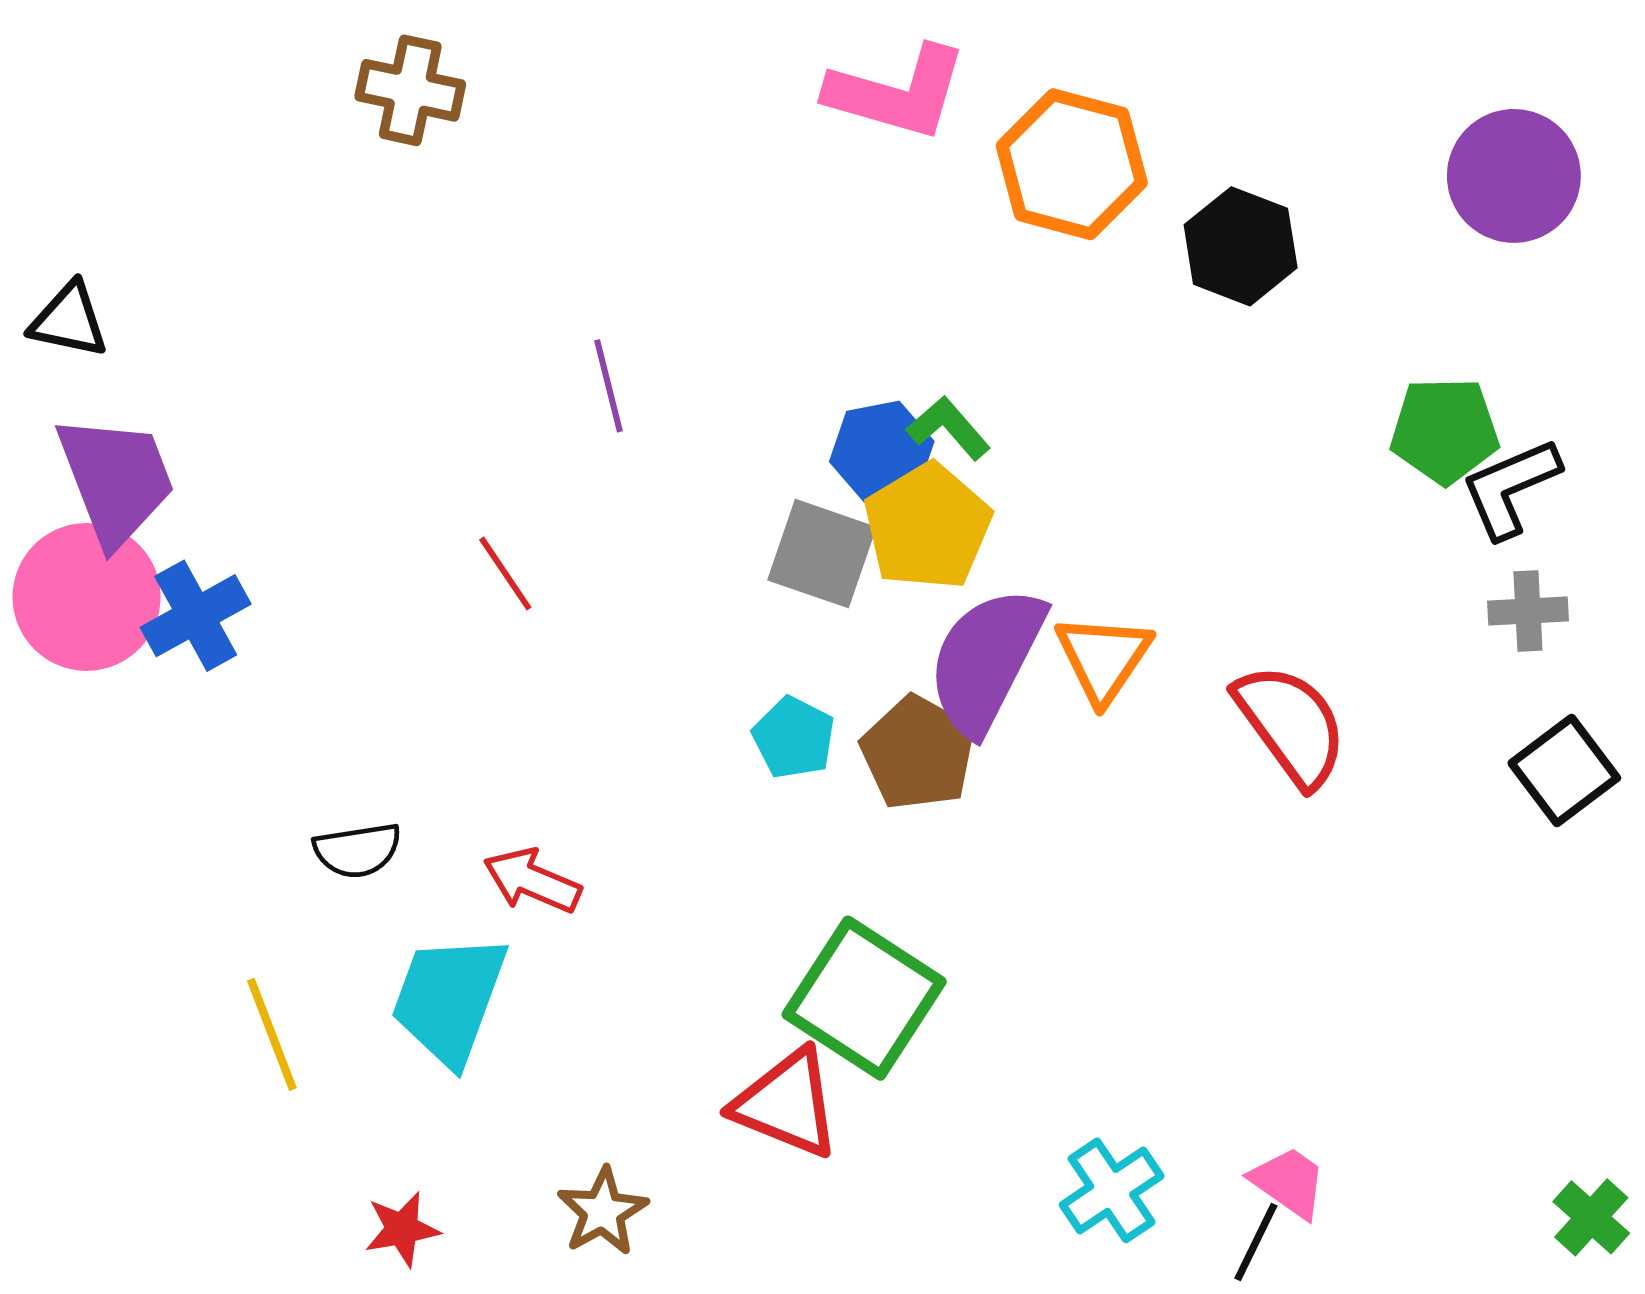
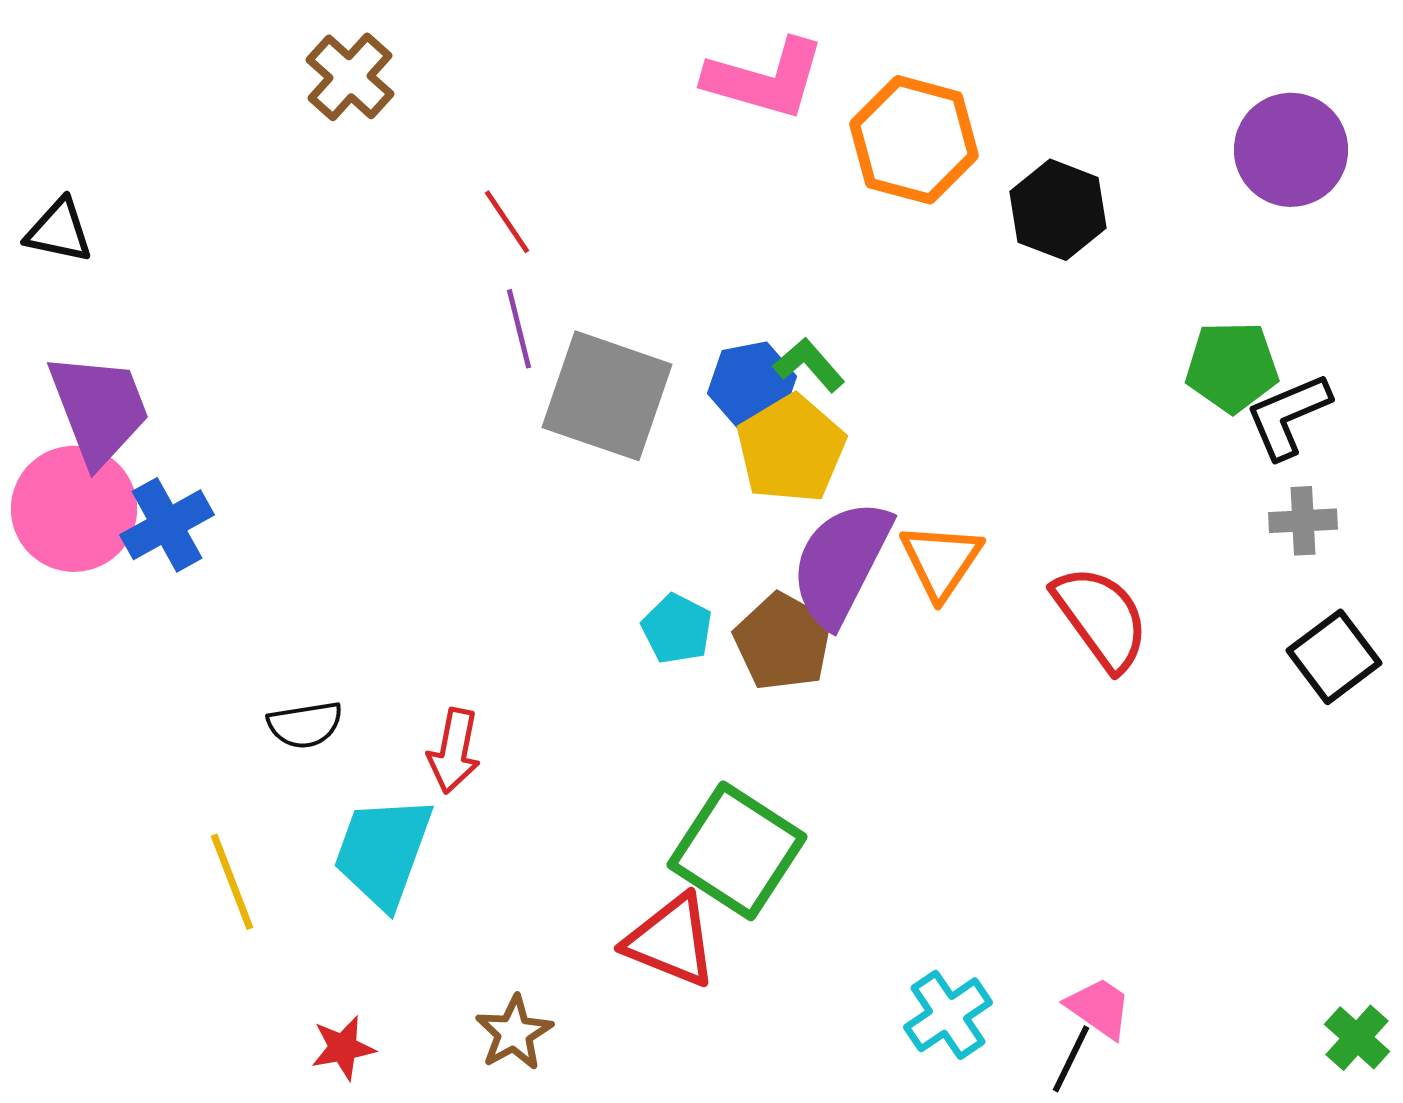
brown cross: (410, 90) -> (350, 77), turned 30
black triangle: (69, 320) -> (59, 231), moved
gray square: (822, 554) -> (607, 396), moved, size x1.4
red line: (505, 574) -> (507, 222), moved
red arrow: (532, 881) -> (454, 751), turned -102

